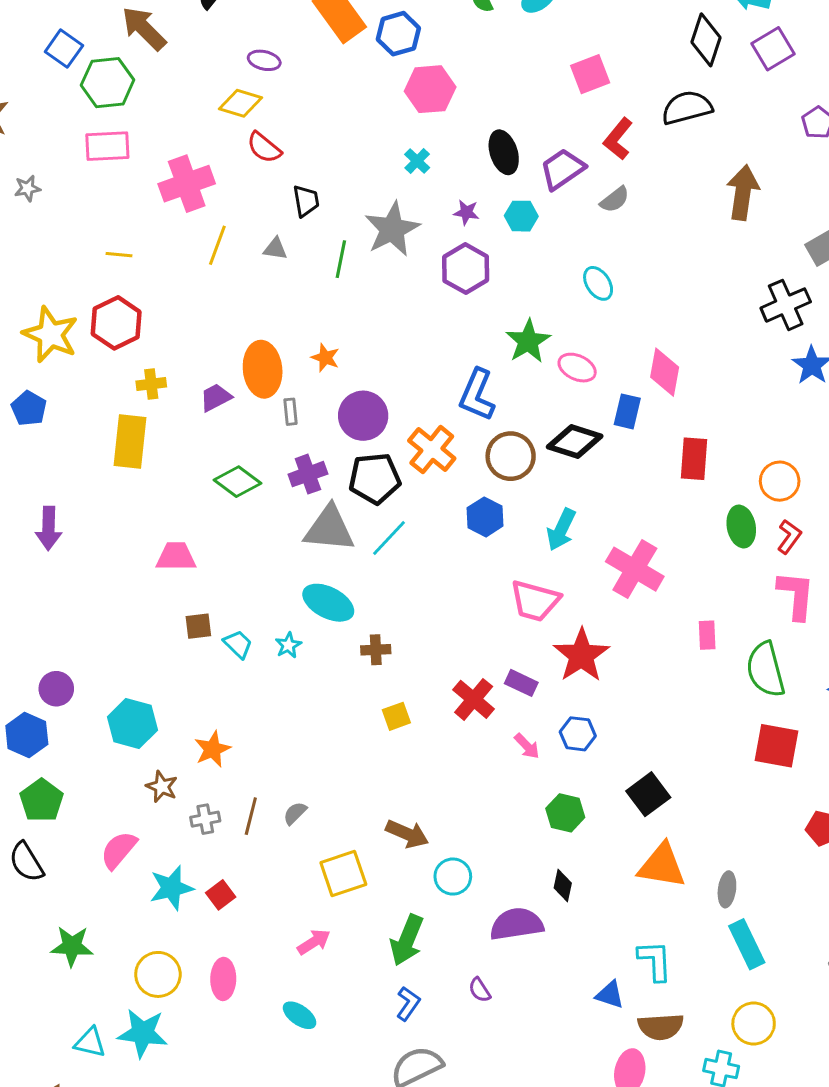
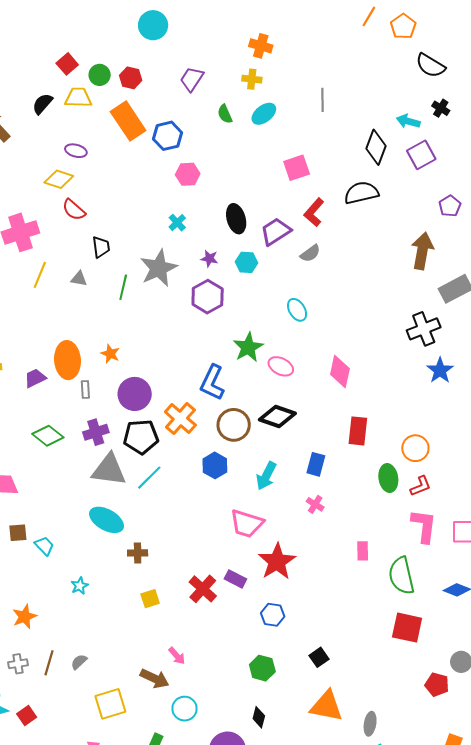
pink hexagon: (430, 89) -> (188, 174), size x0.7
brown arrow: (743, 193) -> (422, 251), moved
blue rectangle: (627, 411) -> (316, 464), moved
red L-shape: (789, 537) -> (421, 486), turned 30
pink cross: (635, 569) -> (315, 504), size x0.5
cyan star: (288, 645) -> (80, 586), moved
pink arrow: (527, 746) -> (177, 656), moved
black square: (648, 794) -> (319, 657), size x0.7

